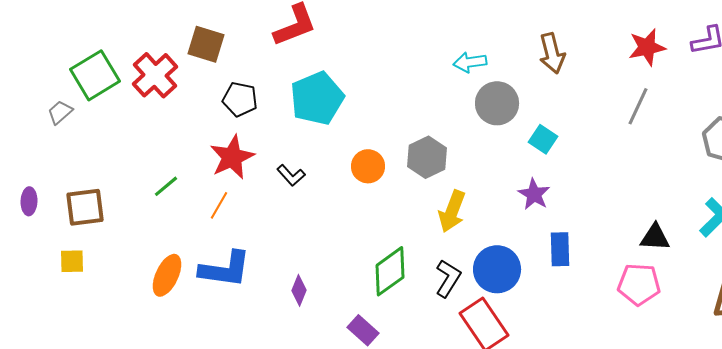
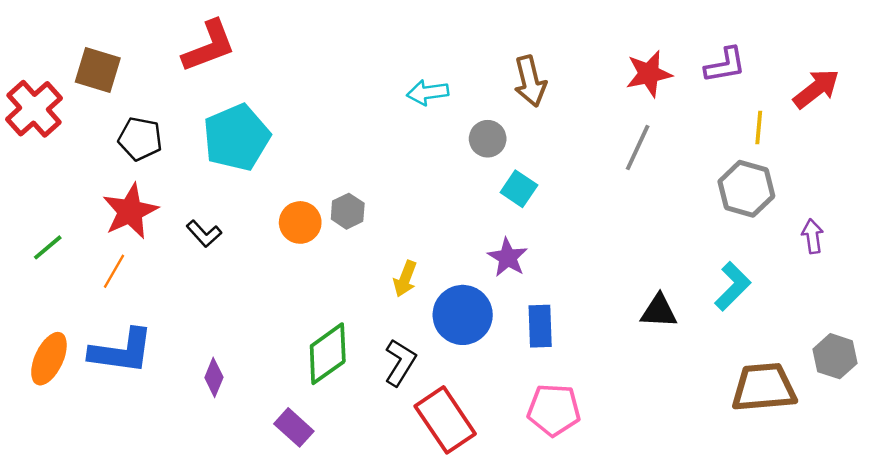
gray circle: (497, 103) -> (488, 139), moved, size x0.7
gray hexagon: (427, 157) -> (348, 211), moved, size x0.7
yellow arrow: (452, 211) -> (405, 279), size x0.7
blue circle: (497, 269) -> (463, 315), moved
pink pentagon: (639, 284) -> (554, 410), moved

